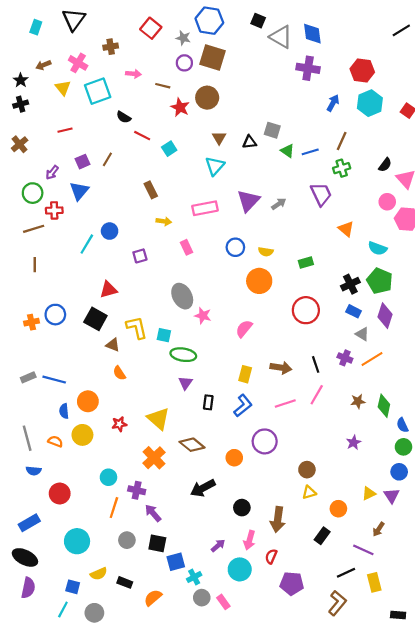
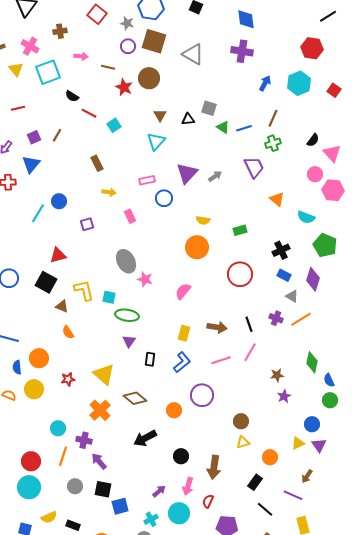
gray triangle: (281, 37) -> (193, 54), moved
red hexagon: (362, 70) -> (312, 48), moved
pink rectangle: (205, 208) -> (147, 180), size x0.7
blue circle: (235, 247) -> (164, 198), moved
green pentagon: (380, 281) -> (325, 245), moved
brown star: (358, 401) -> (277, 375), moved
blue circle: (399, 472) -> (312, 424), moved
red circle: (60, 493) -> (31, 461), moved
black line: (346, 573) -> (265, 509), moved, turned 66
cyan cross: (194, 577) -> (151, 519), moved

